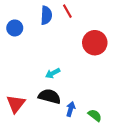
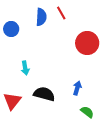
cyan arrow: (53, 73) -> (25, 68), moved, turned -72
blue arrow: (71, 109) -> (77, 88), moved

